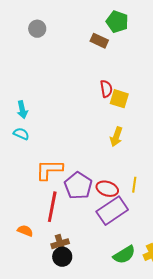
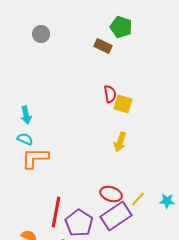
orange L-shape: (49, 170) -> (35, 158), moved
yellow line: (134, 185) -> (138, 199), moved, turned 35
purple pentagon: (78, 186) -> (79, 223), moved

